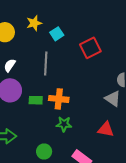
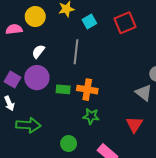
red square: (90, 48) -> (125, 23), moved
red triangle: (106, 129) -> (134, 124), turned 48

